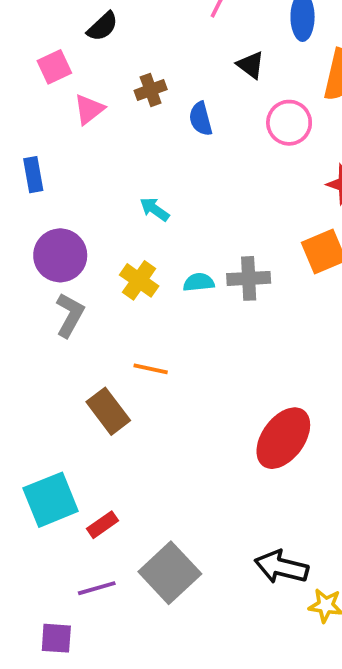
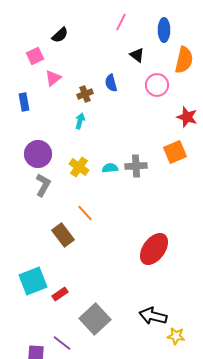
brown cross: (151, 90) -> (85, 94), moved
blue rectangle: (33, 175) -> (24, 102), moved
cyan arrow: (154, 209) -> (80, 121), moved, turned 70
orange line: (151, 369) -> (85, 213), turned 36
purple line: (97, 588) -> (62, 343), moved, turned 54

